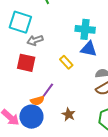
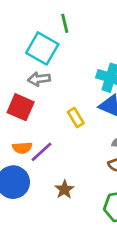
cyan square: (20, 22) -> (42, 48), moved
orange semicircle: (37, 101) -> (22, 148), moved

